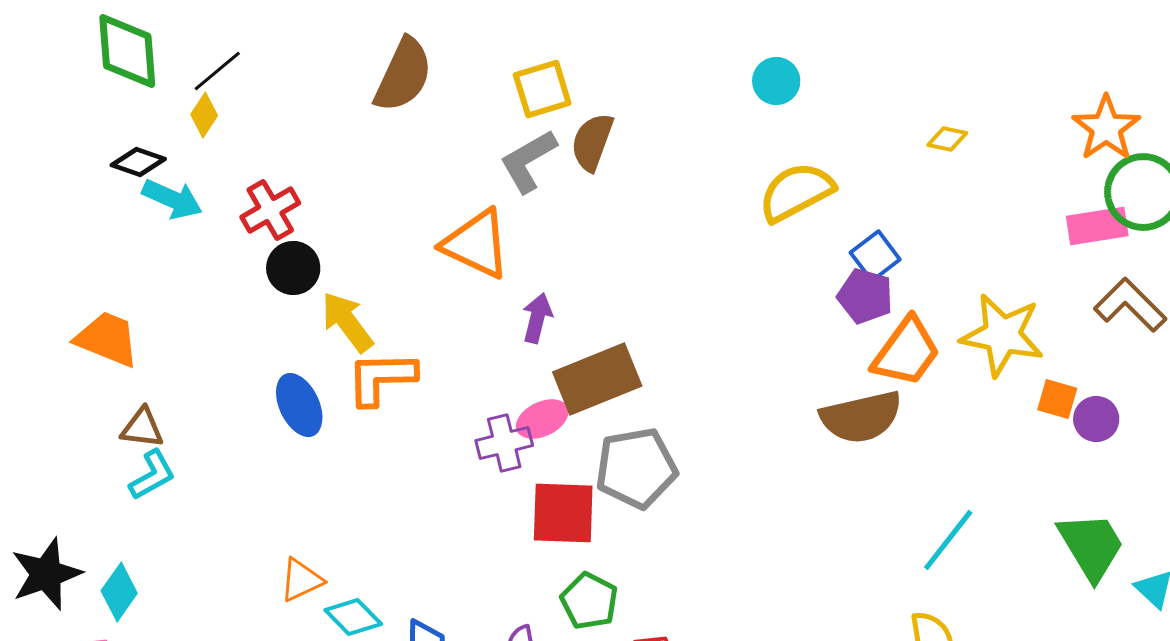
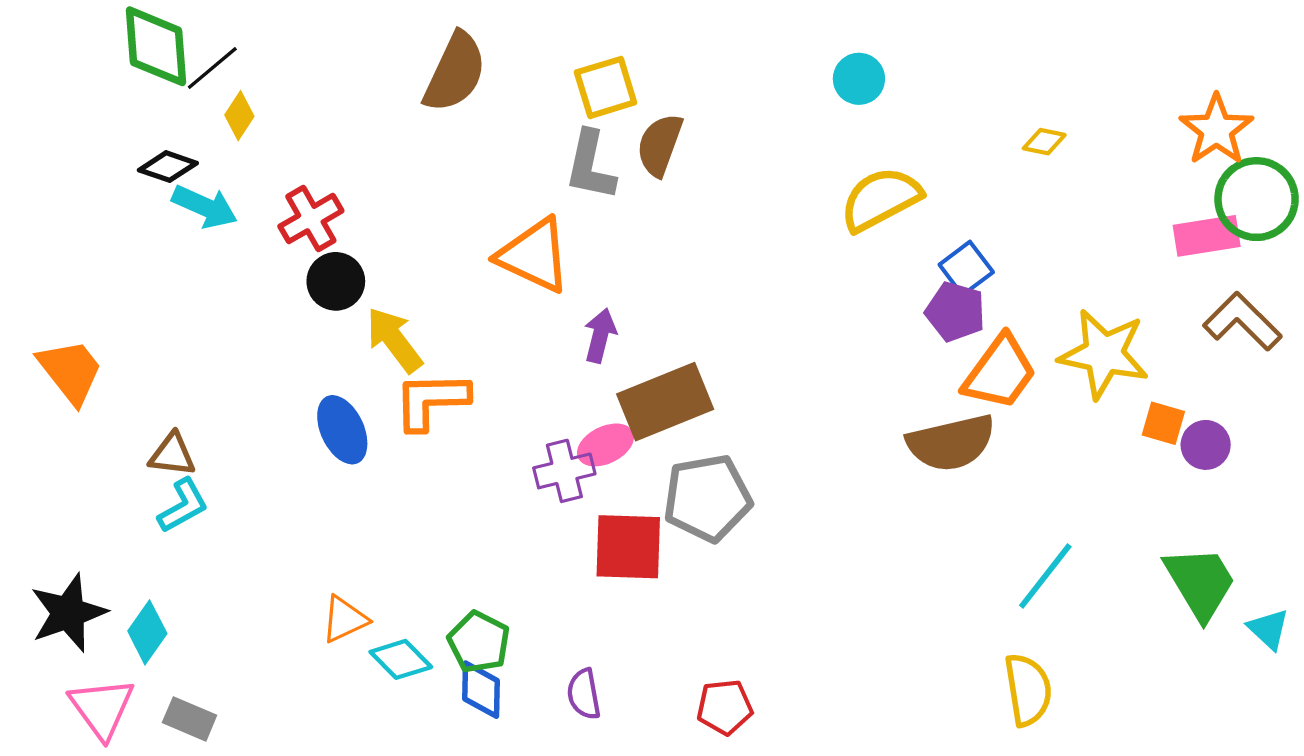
black line: (217, 71) -> (212, 68), moved
gray L-shape: (528, 161) -> (590, 165), turned -48
orange trapezoid: (107, 339) -> (70, 371), moved, turned 30
green pentagon: (589, 601) -> (479, 642), moved

